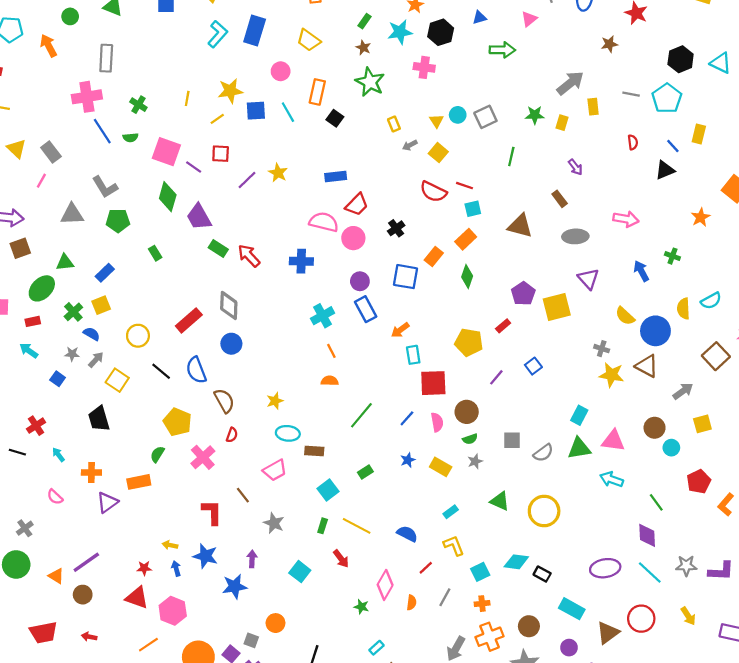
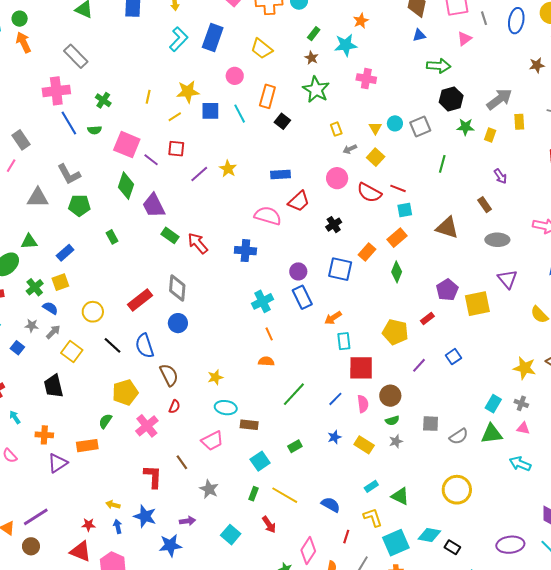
green circle: (70, 16) -> (20, 19), moved
black hexagon: (441, 32) -> (451, 99), moved
gray rectangle: (106, 58) -> (76, 56), turned -50
pink circle: (353, 238) -> (337, 178), moved
gray cross: (602, 349) -> (521, 403), moved
yellow pentagon: (177, 422) -> (125, 392), turned 30
pink triangle: (613, 441) -> (523, 428), size x0.6
green triangle: (500, 501) -> (400, 496), moved
purple arrow: (252, 559) -> (187, 521), turned 77
red line: (426, 568) -> (346, 537), turned -32
cyan square: (480, 572) -> (396, 543), size x1.5

